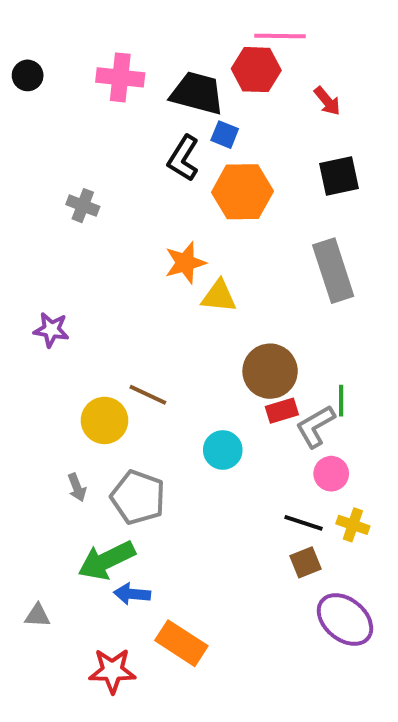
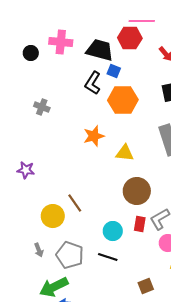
black circle: (28, 75) -> (31, 53), moved
yellow triangle: (219, 296) -> (125, 153), moved
brown line: (148, 395) -> (75, 203), turned 30
red rectangle: (282, 411) -> (140, 224), moved, turned -63
black line: (304, 523) -> (108, 257), moved
brown square: (306, 562) -> (146, 286), moved

